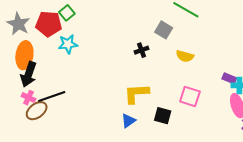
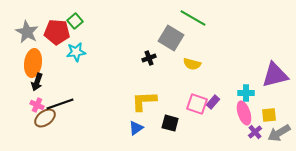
gray square: (164, 30) -> (171, 38), size x1.4
black arrow: (28, 74) -> (37, 82), size x0.7
purple rectangle: (229, 78) -> (213, 102), moved, turned -72

